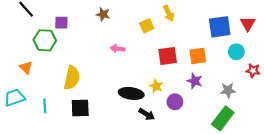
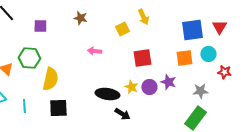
green hexagon: (45, 40) -> (29, 58), moved
orange square: (198, 56) -> (184, 58), moved
purple circle: (175, 102) -> (149, 87), moved

